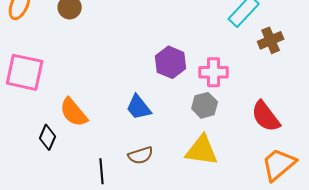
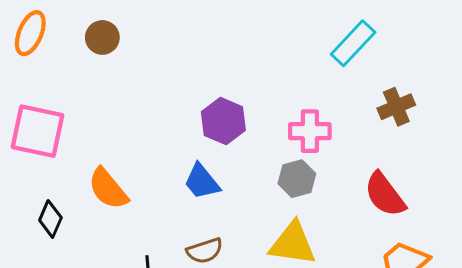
brown cross: (271, 40) -> (396, 107), moved
purple hexagon: (171, 62) -> (223, 121), moved
black diamond: (48, 137) -> (50, 219), moved

